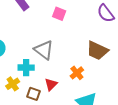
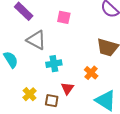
gray triangle: (44, 50) -> (36, 40), moved
cyan cross: (26, 68) -> (54, 64), moved

